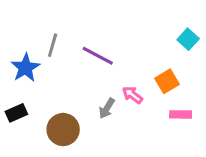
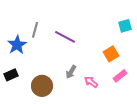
cyan square: (188, 39) -> (125, 26), turned 32
pink arrow: (132, 95) -> (91, 82), moved
pink rectangle: (181, 114) -> (120, 76), turned -40

